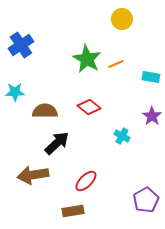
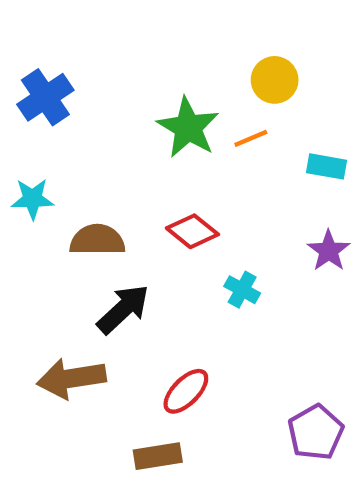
yellow circle: (122, 19) -> (275, 80), moved
cyan cross: (122, 136) -> (242, 290), moved

